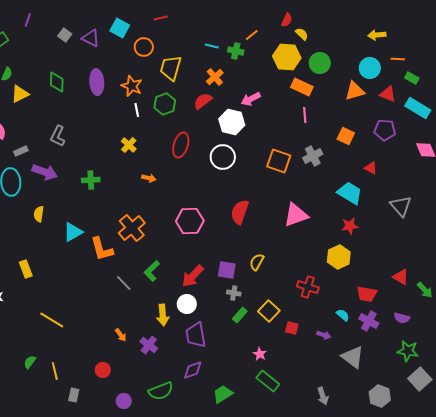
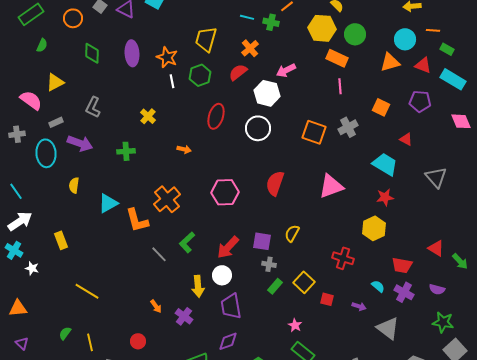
orange circle: (144, 47) -> (73, 18), moved
yellow triangle: (20, 94) -> (55, 82), moved
yellow cross: (129, 145) -> (148, 116), moved

